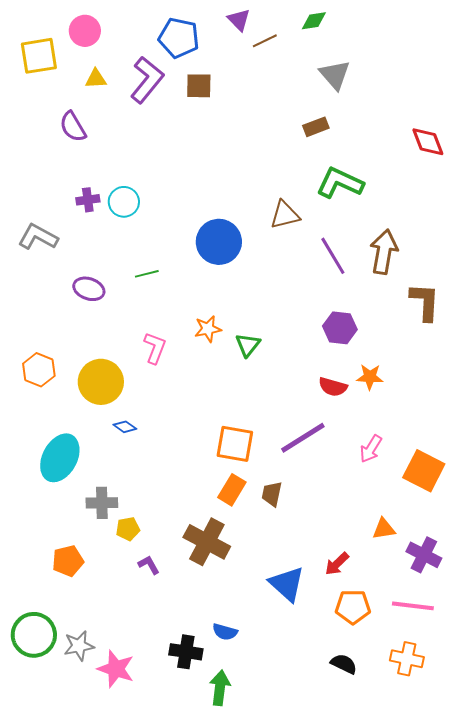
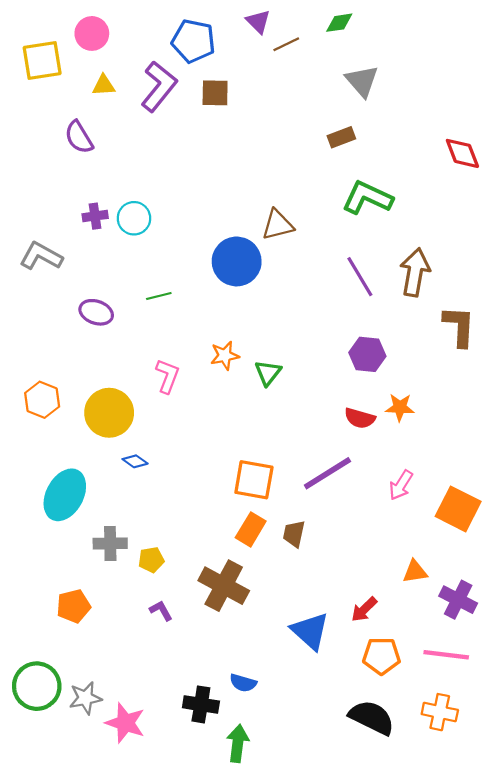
brown triangle: (285, 215) -> (278, 225), moved
yellow pentagon: (128, 529) -> (151, 560), moved
black semicircle: (344, 664) -> (372, 717), size x1.6

